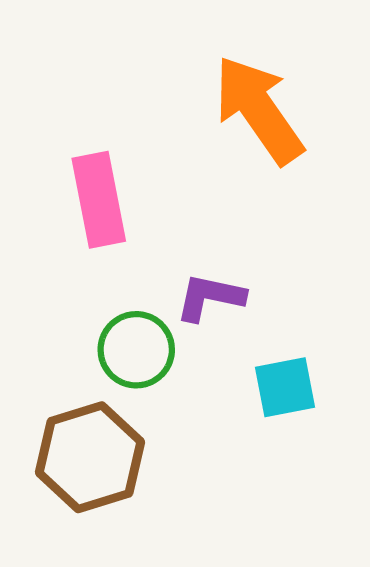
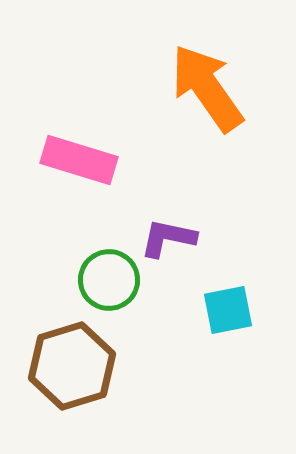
pink rectangle: (99, 200) -> (79, 160), turned -62

